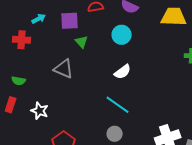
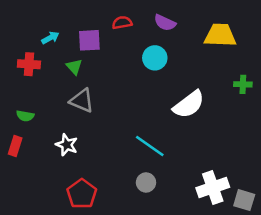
green triangle: (82, 42) -> (74, 67), moved
white semicircle: (123, 72) -> (189, 104), moved, size x1.5
white star: (40, 111) -> (67, 145), moved

